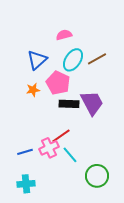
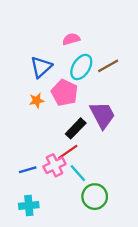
black rectangle: (69, 104) -> (76, 128), moved, turned -48
green circle: (97, 176) -> (95, 197), moved

